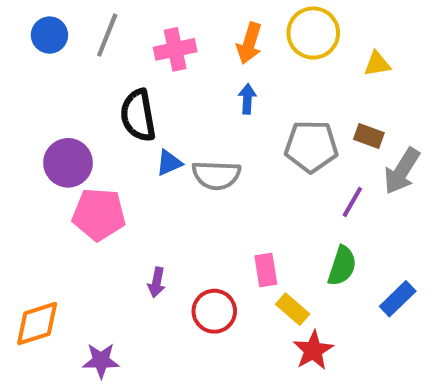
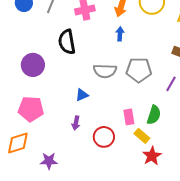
gray pentagon: (311, 146) -> (139, 70), moved
blue triangle: (169, 163) -> (82, 95), moved
pink pentagon: (99, 214) -> (31, 109), moved
green semicircle: (342, 266) -> (154, 115), moved

